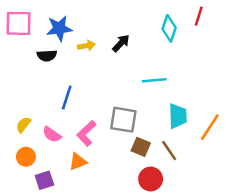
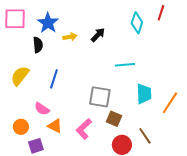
blue star: (59, 28) -> (48, 23), turned -30
black semicircle: (47, 56) -> (38, 45), turned -91
yellow semicircle: (23, 125) -> (20, 76), moved, size x1.5
pink L-shape: (86, 133) -> (84, 129), moved
brown line: (169, 151) -> (145, 136), moved
orange triangle: (78, 162) -> (55, 126), moved, turned 49

